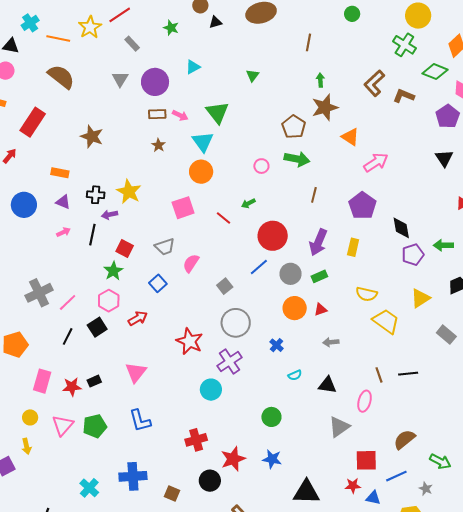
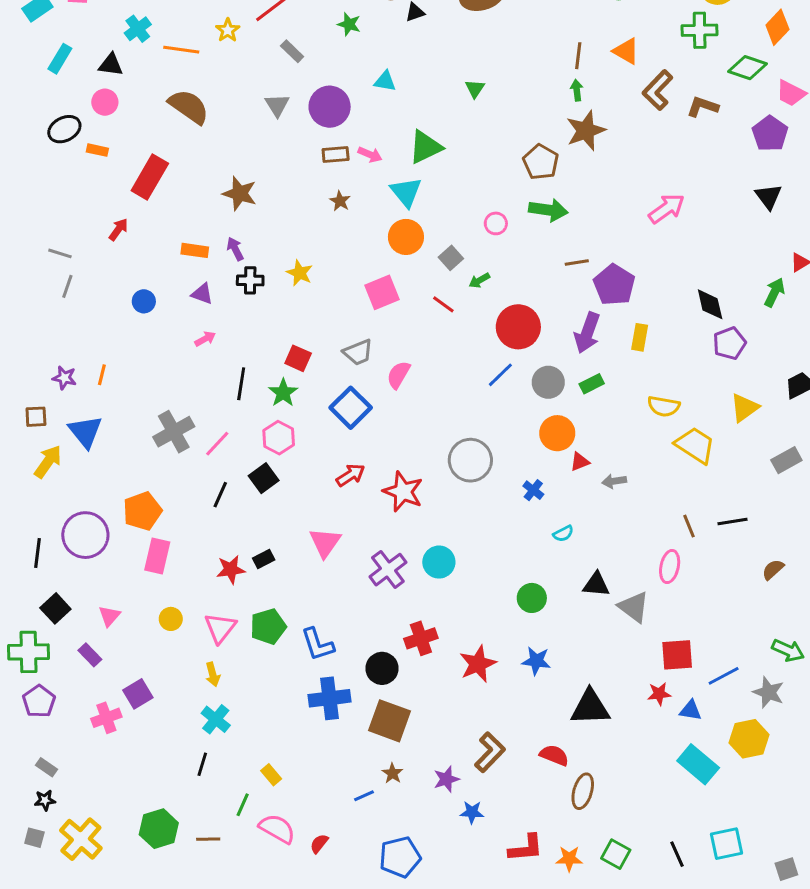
yellow star: (90, 27) -> (228, 30), size x0.7
brown line: (308, 42) -> (578, 56), moved
green cross: (404, 45) -> (700, 30), turned -30
cyan triangle: (193, 67) -> (385, 81), turned 42
green triangle: (217, 112) -> (425, 147), turned 45
orange triangle: (350, 137) -> (626, 51), moved
yellow star: (129, 192) -> (300, 273), size x0.7
brown line: (314, 195) -> (577, 262), turned 70
blue circle: (24, 205) -> (144, 301), size x0.6
purple pentagon: (362, 206) -> (614, 285), moved
purple arrow: (110, 215) -> (235, 249), moved, turned 77
black line: (92, 235) -> (241, 384), moved
green arrow: (443, 245) -> (774, 292), moved, turned 120
blue square: (158, 283) -> (351, 408), size x1.5
gray square: (225, 286) -> (451, 258), moved
red triangle: (321, 310) -> (580, 462), moved
red arrow: (138, 318) -> (351, 475), moved
gray rectangle: (446, 335) -> (786, 460), turned -66
purple cross: (230, 362) -> (388, 570), moved
pink rectangle: (42, 381) -> (157, 556), moved
black triangle: (327, 385) -> (596, 584), moved
blue L-shape: (140, 421) -> (318, 644), moved
gray triangle: (339, 427) -> (634, 607), turned -45
brown semicircle: (404, 439) -> (773, 570), moved, size x0.7
yellow arrow: (26, 446) -> (213, 674), moved
black circle: (210, 481) -> (382, 668), moved
cyan cross: (89, 488) -> (216, 719), moved
gray star: (426, 489) -> (768, 692), size x1.5
brown square: (172, 494) -> (389, 721), size x1.8

